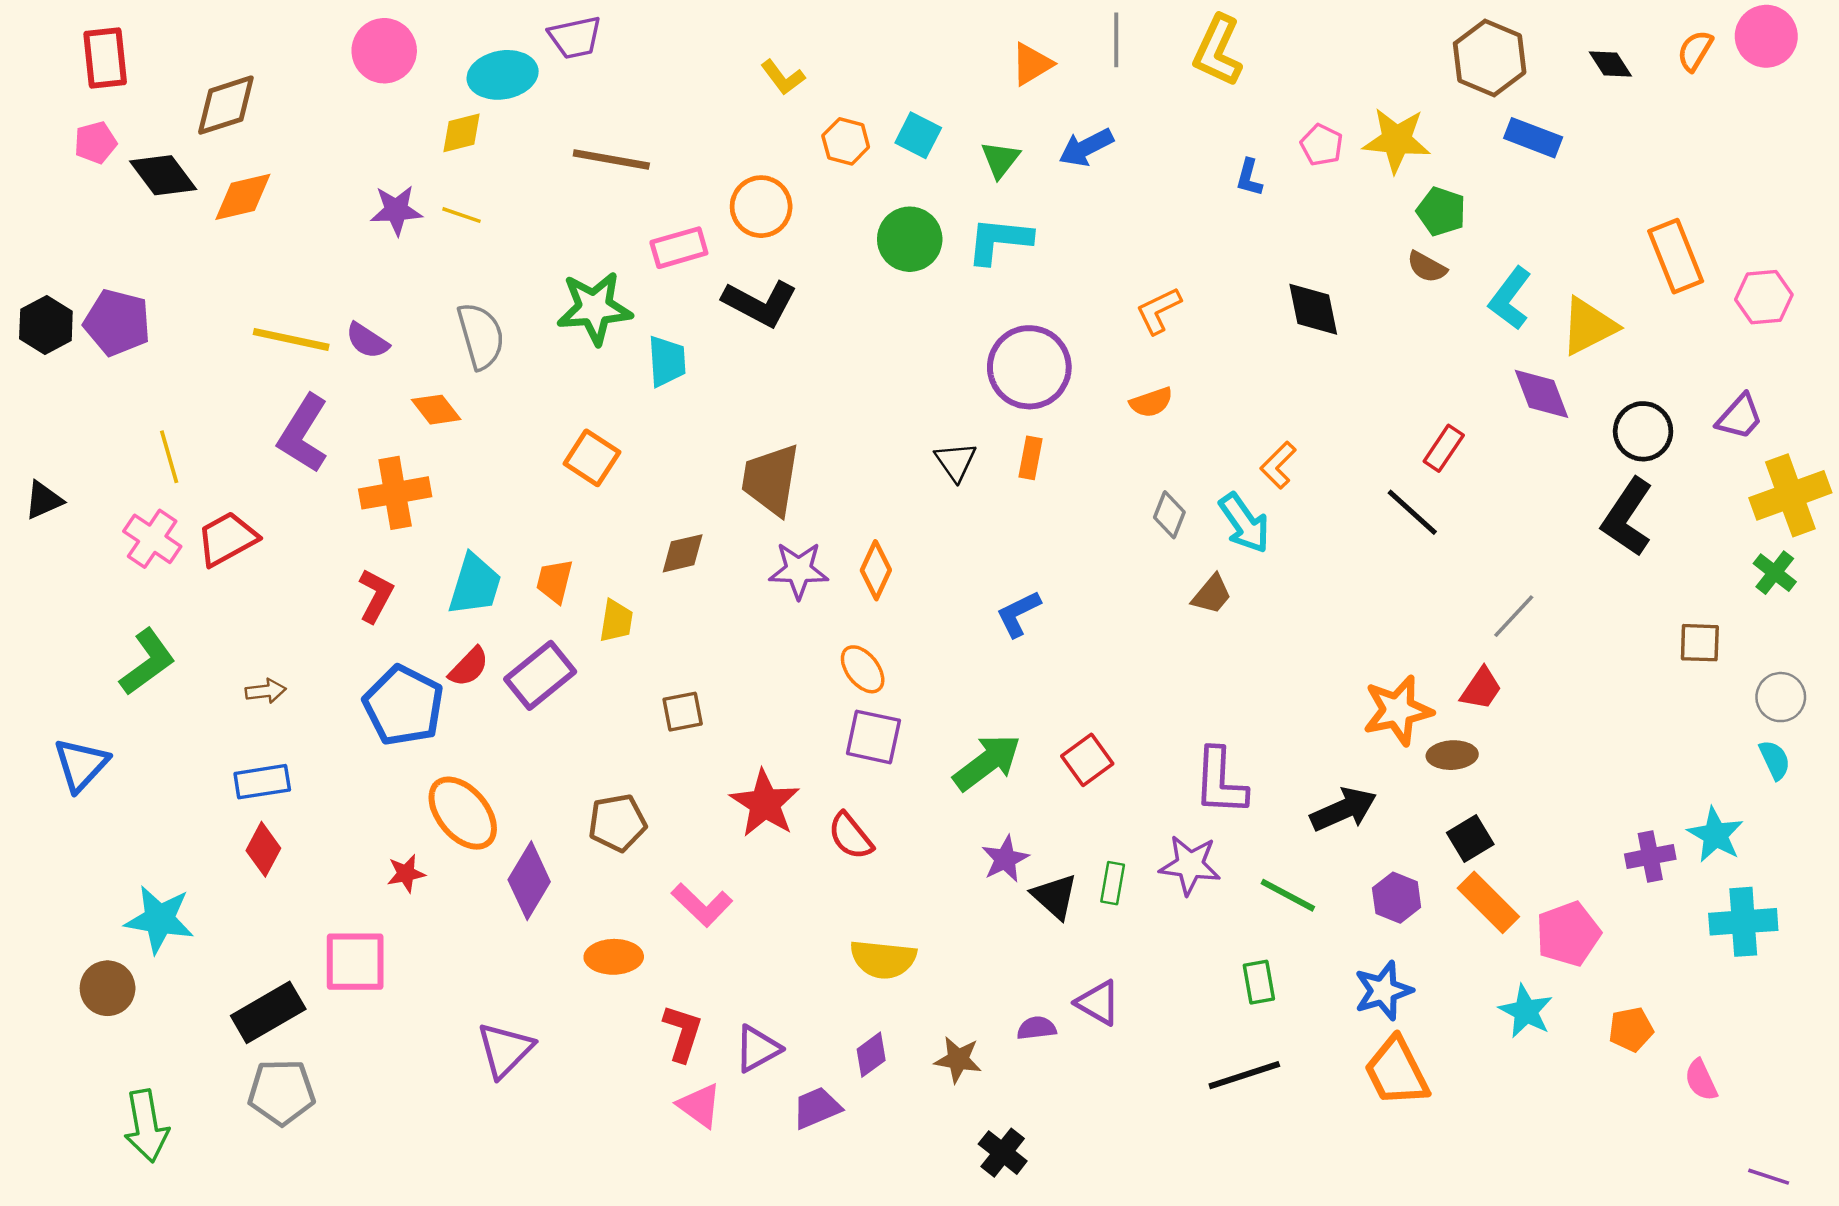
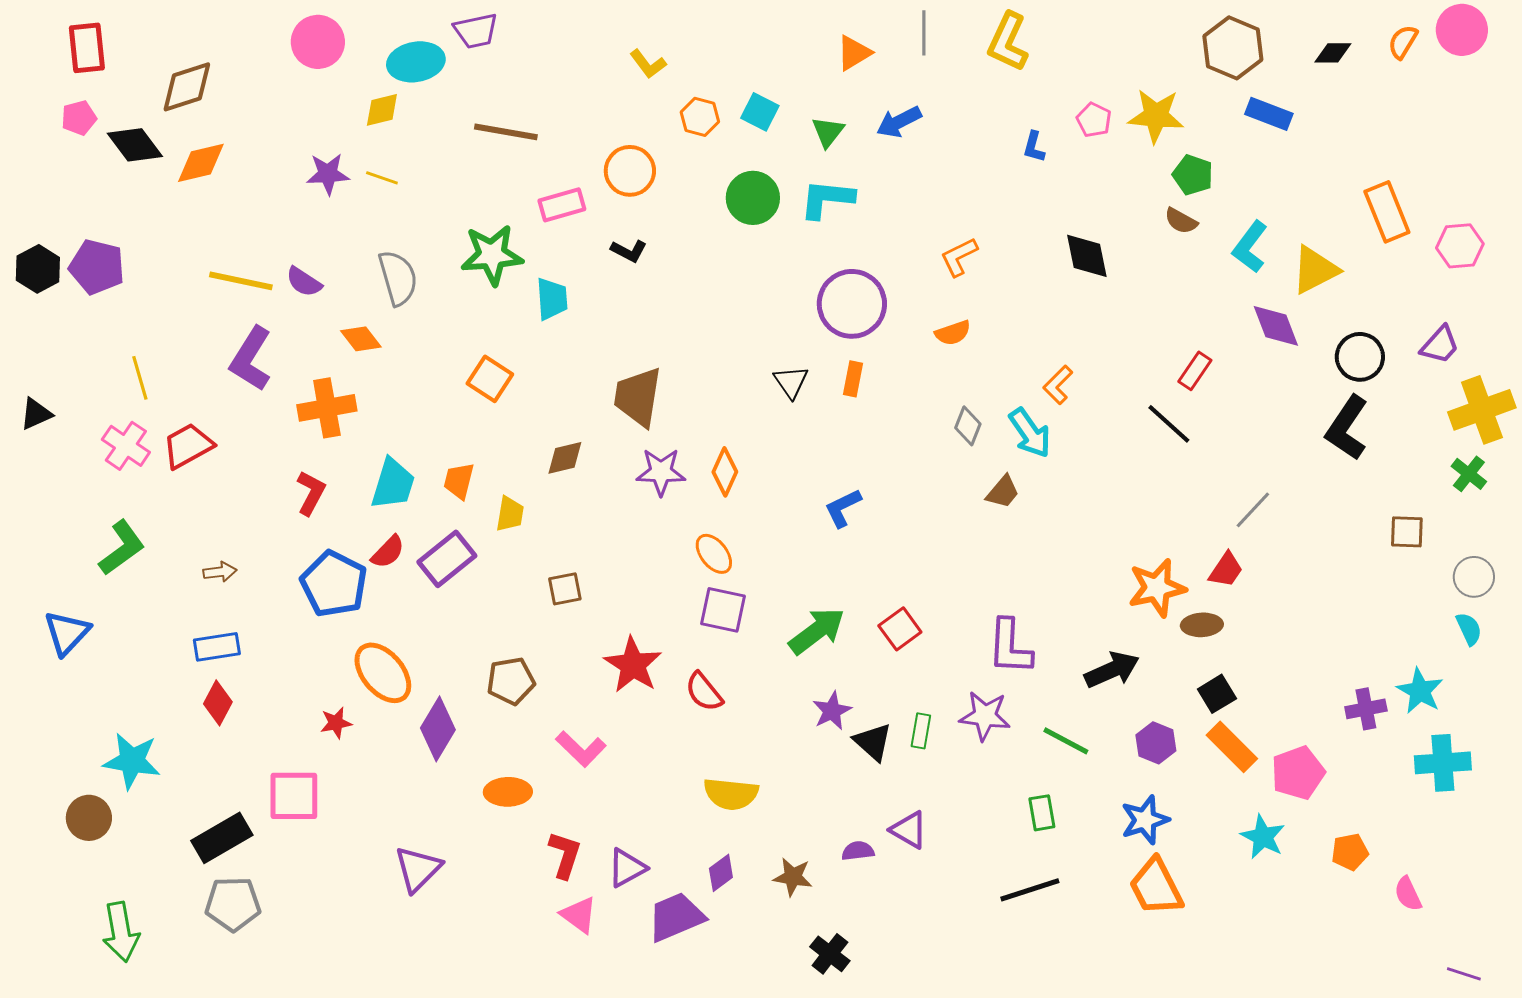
black diamond: (1610, 64) -> (1333, 53), turned -57
black L-shape: (760, 303) -> (629, 251), size x0.6
purple trapezoid: (817, 1108) -> (676, 917), size x1.4

